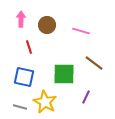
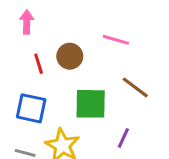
brown circle: (47, 25) -> (70, 56), moved

